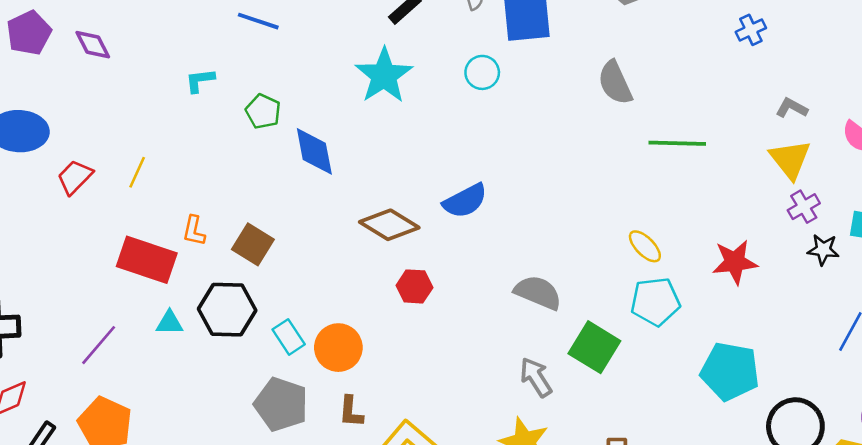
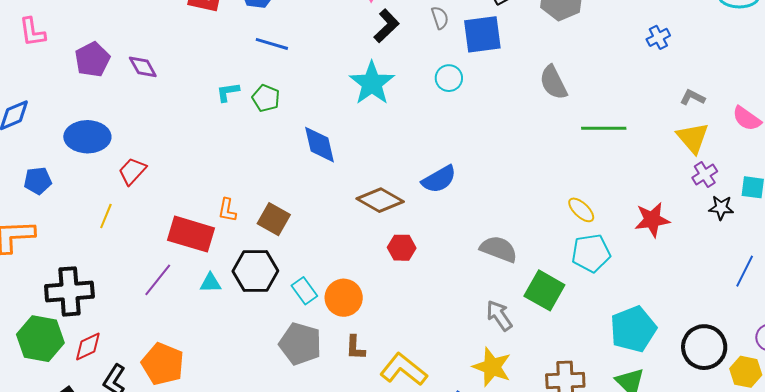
green pentagon: (263, 111) -> (266, 98), moved
yellow line: (137, 172) -> (106, 216), moved
purple line: (99, 345) -> (158, 280), moved
cyan pentagon: (730, 371) -> (633, 329), moved, turned -30

